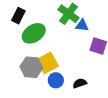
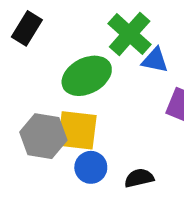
green ellipse: (34, 33) -> (87, 76), moved
yellow square: (48, 63) -> (77, 130), turned 30

